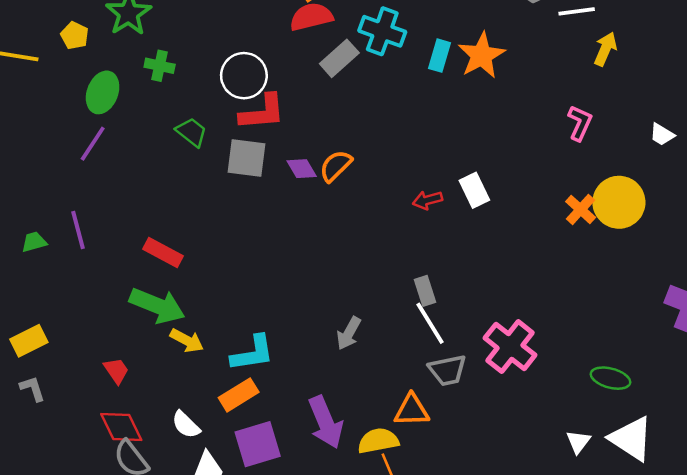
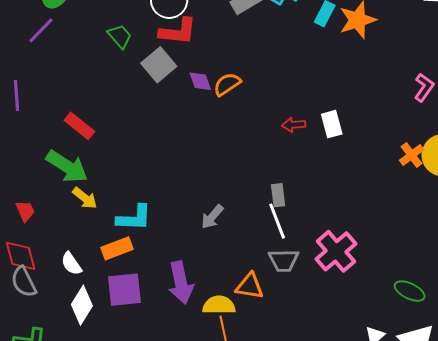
gray square: (246, 158) -> (159, 65), turned 32

